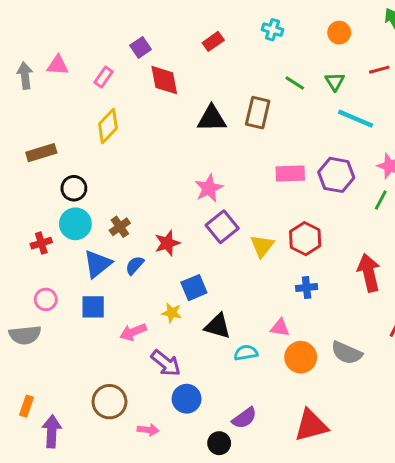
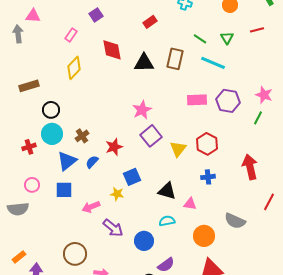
red rectangle: (213, 41) -> (150, 22), moved
pink triangle: (58, 65) -> (33, 16), moved
red diamond: (164, 80) -> (112, 50), moved
cyan line: (356, 119) -> (213, 63), moved
black triangle: (218, 326) -> (167, 191), moved
orange circle: (301, 357) -> (204, 236), moved
blue circle: (187, 399) -> (144, 241), moved
orange rectangle: (26, 406) -> (19, 257), turned 32

